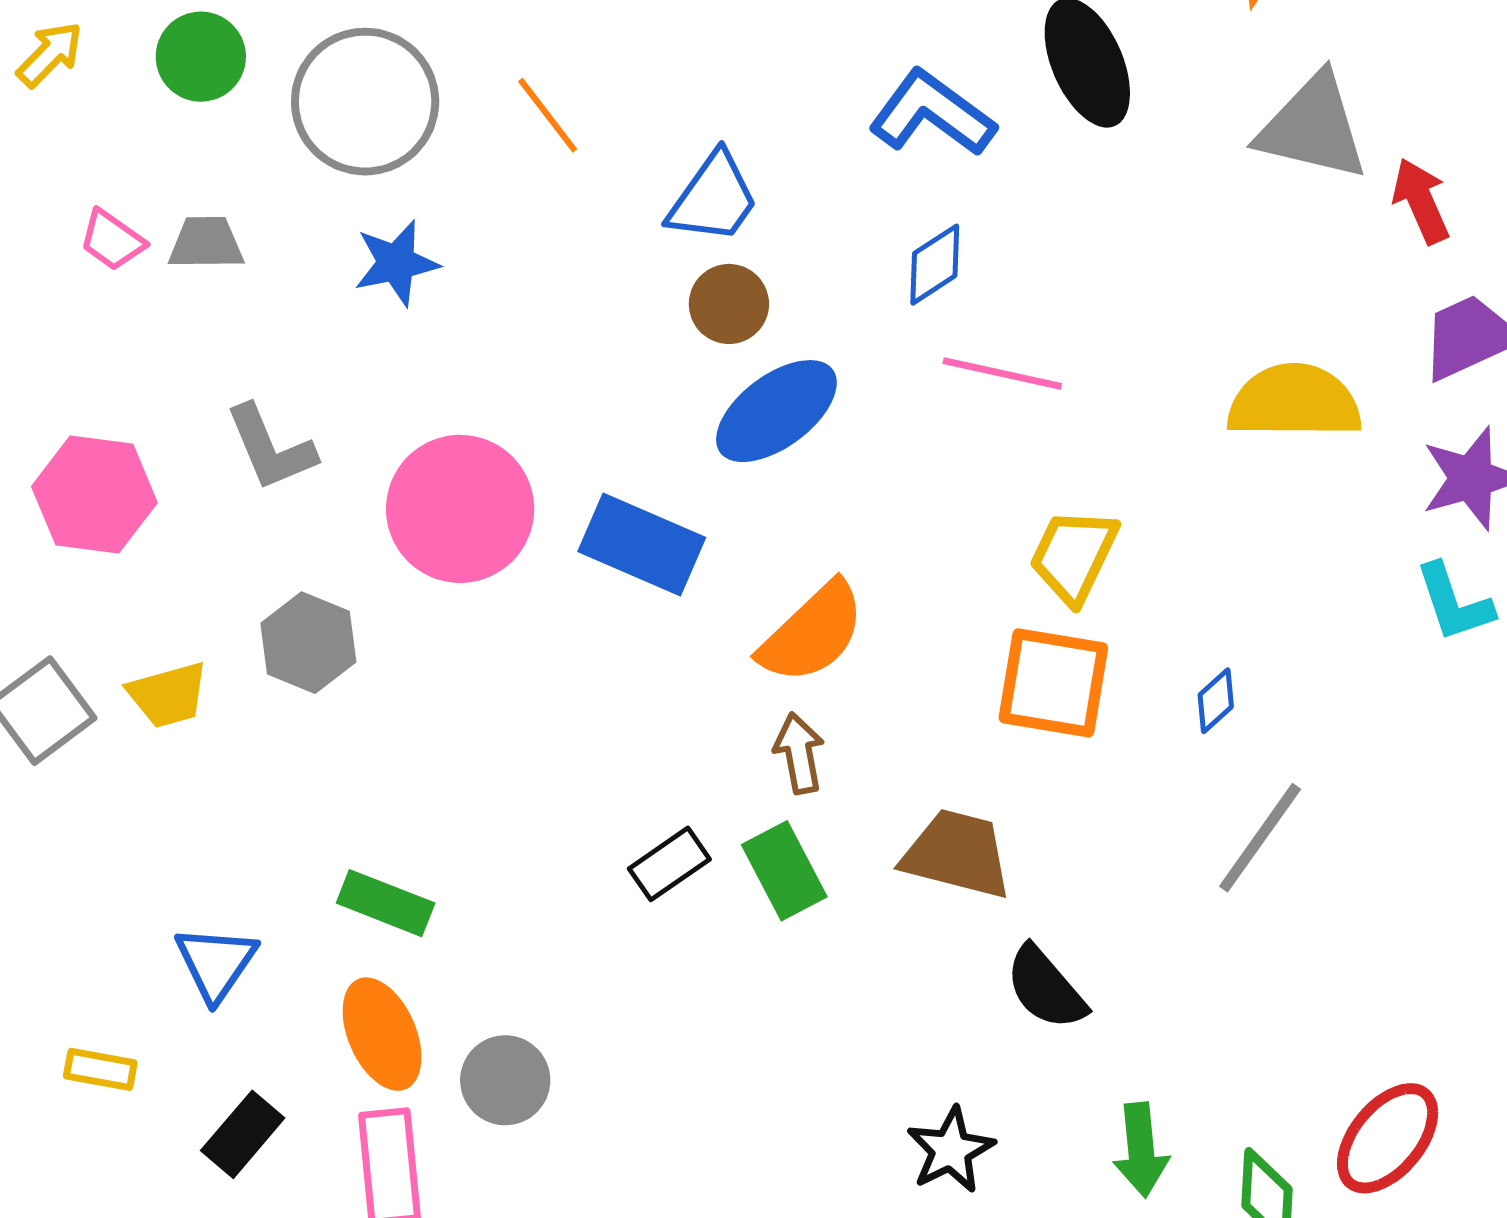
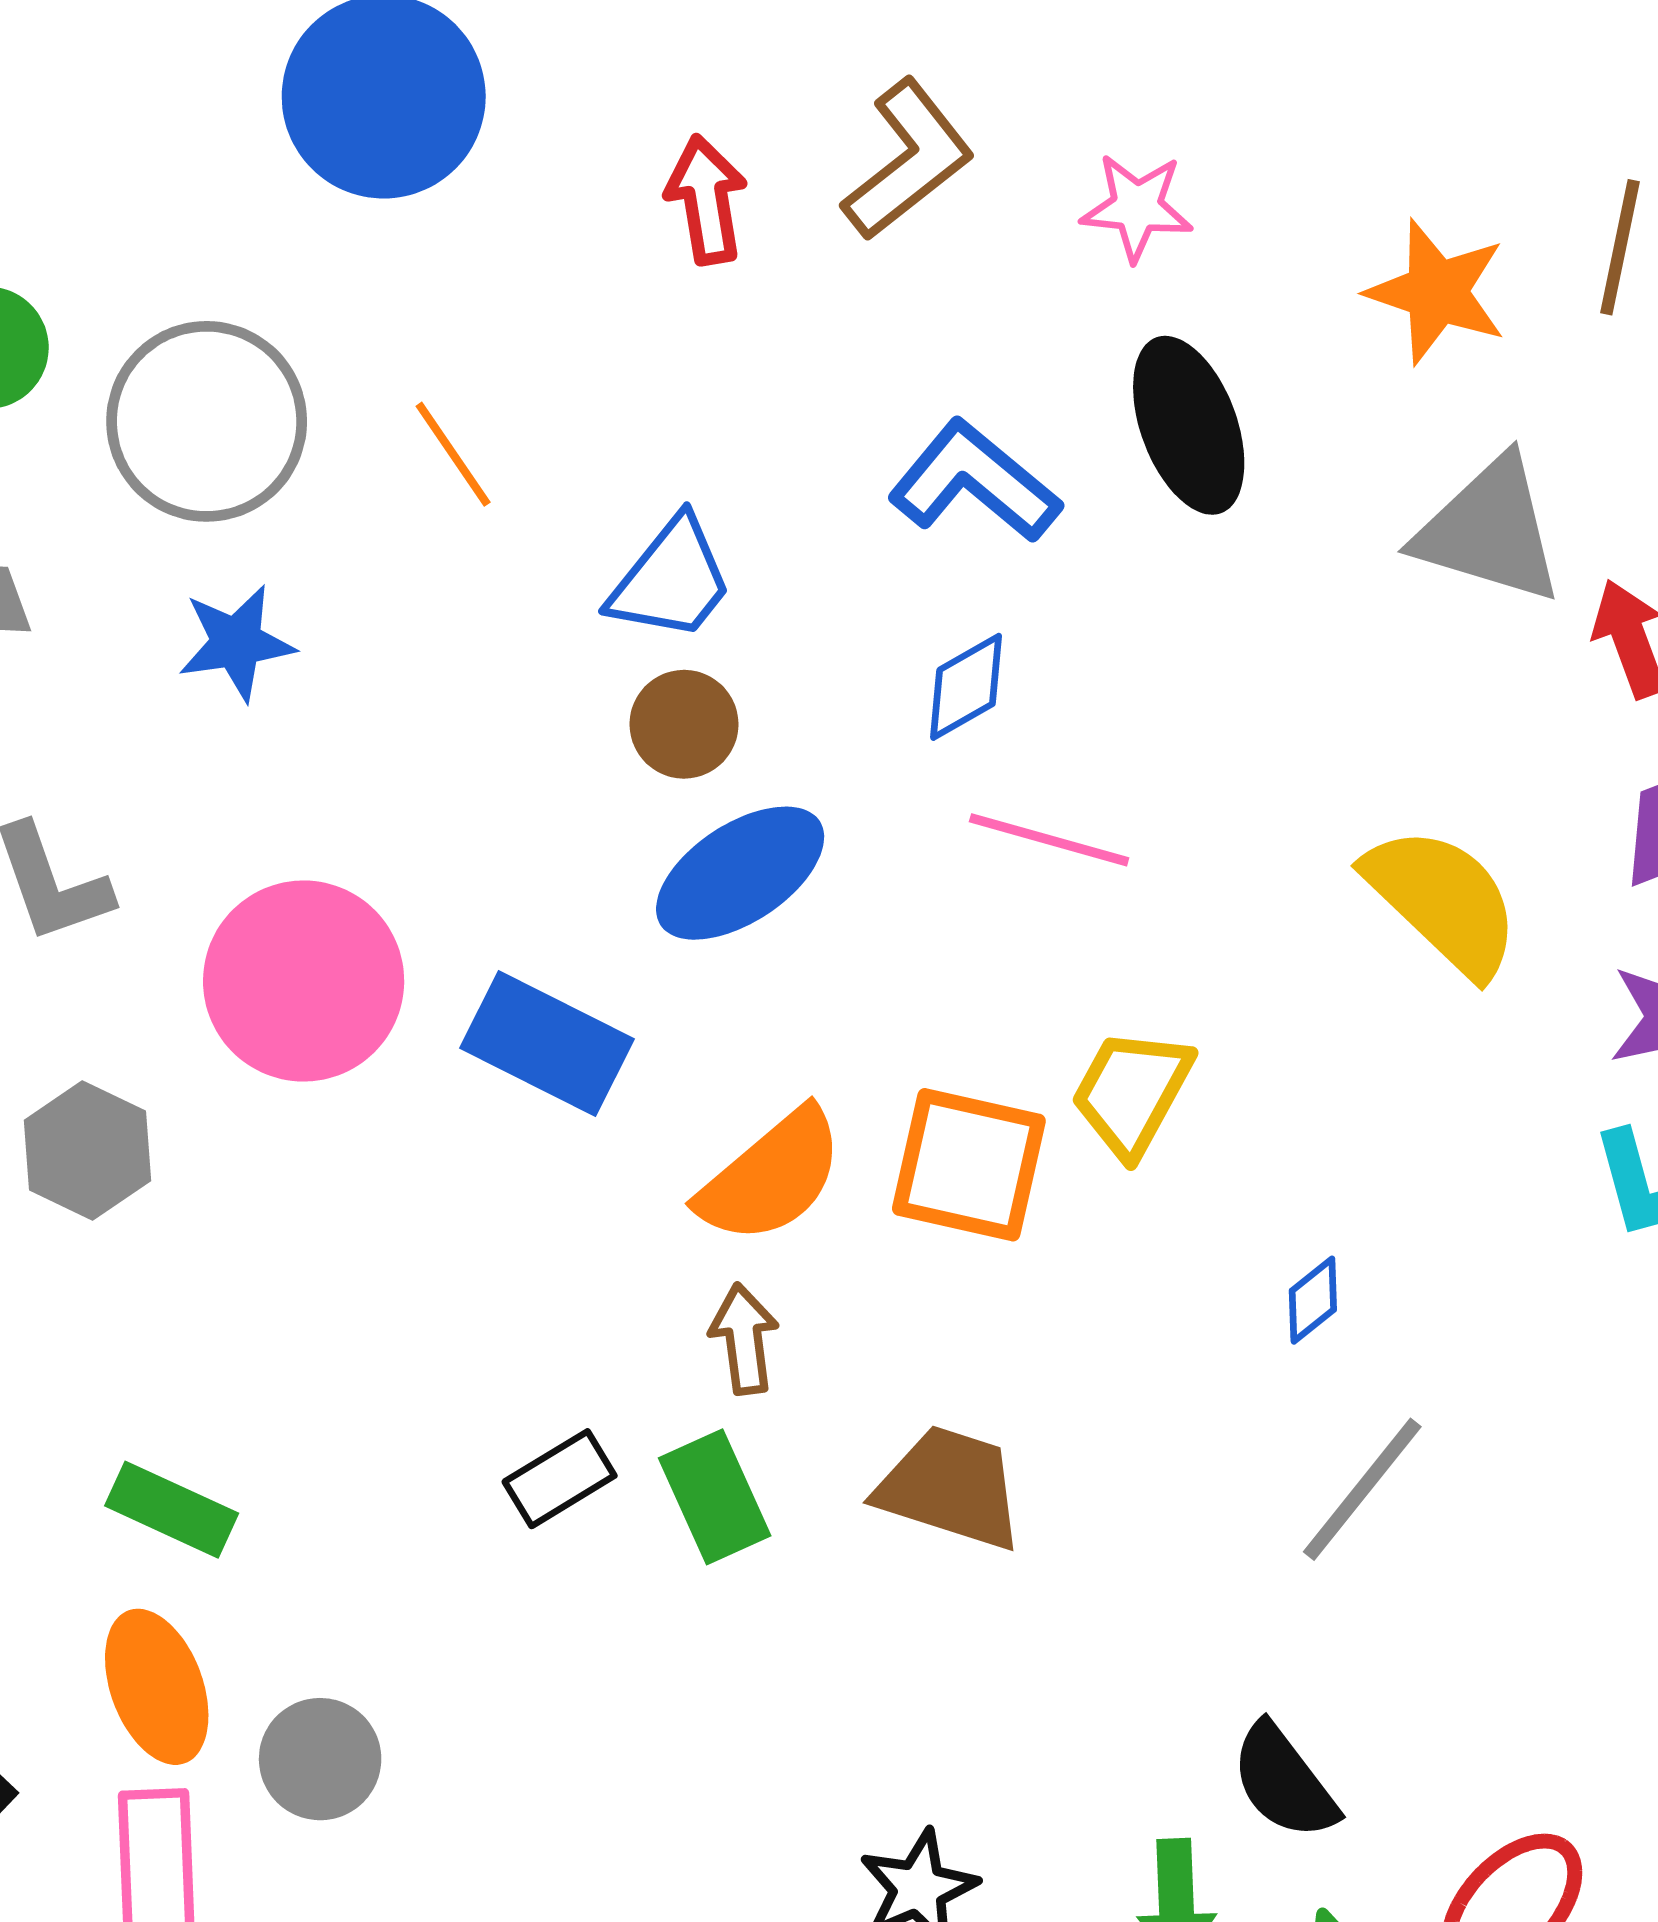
yellow semicircle: (1294, 402) -> (1443, 901), turned 40
orange square: (1053, 683) -> (969, 1165), moved
black semicircle: (1046, 988) -> (1284, 1782), moved

